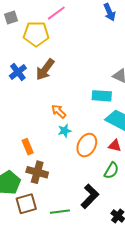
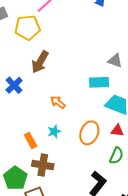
blue cross: (18, 72) -> (14, 85), moved
cyan star: (65, 131) -> (54, 131), moved

